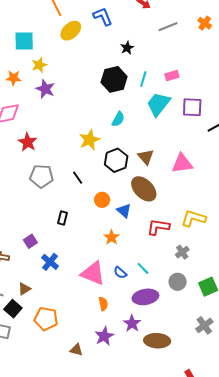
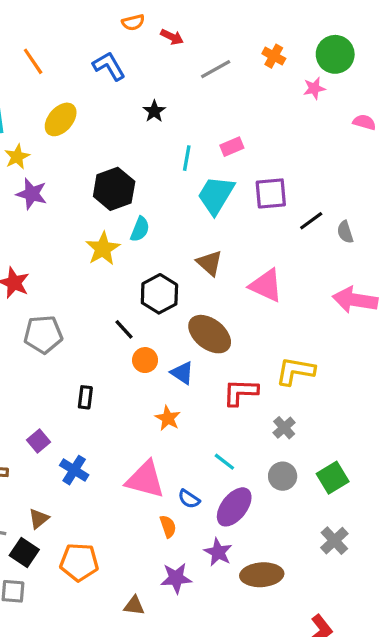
yellow ellipse: (71, 31) -> (61, 119), moved
black hexagon: (114, 79) -> (114, 189), moved
cyan semicircle: (118, 119) -> (140, 229), moved
yellow star: (89, 140) -> (103, 249), moved
brown triangle: (146, 157) -> (209, 263), moved
pink triangle: (182, 163) -> (266, 286), turned 40
black line: (78, 178) -> (124, 329), moved
blue semicircle: (120, 273) -> (189, 499), moved
purple ellipse: (145, 297) -> (234, 507), turned -35
purple star: (104, 336) -> (176, 578), turned 30

